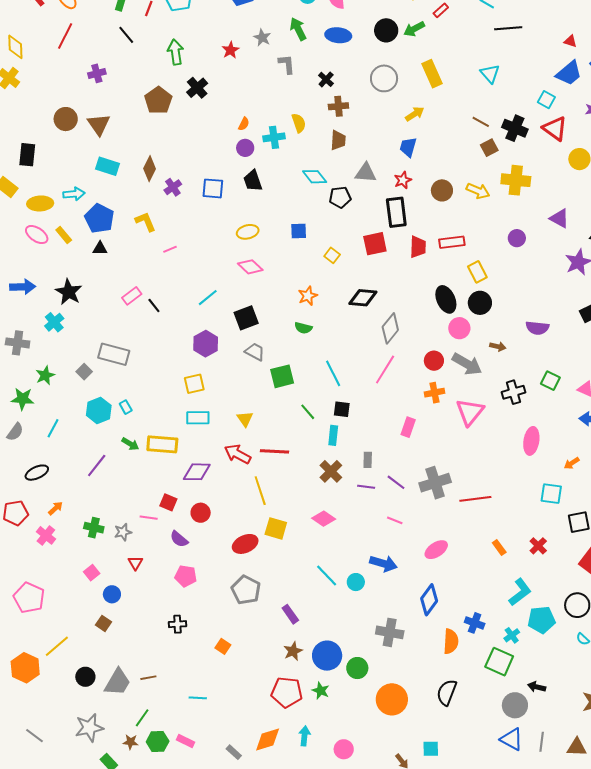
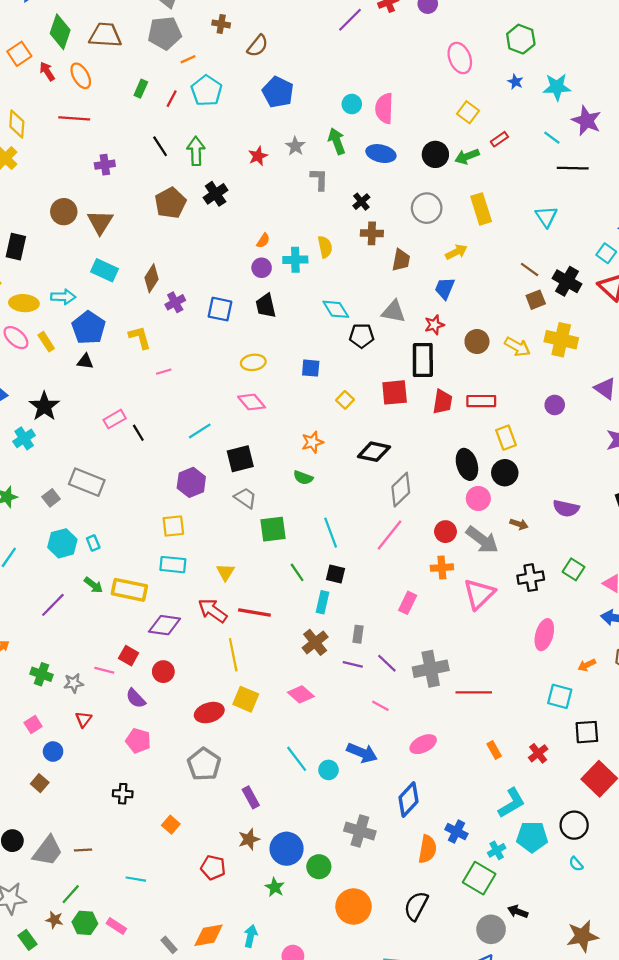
black line: (126, 35) -> (160, 146), moved
red line: (65, 36) -> (74, 118), turned 60
brown trapezoid: (338, 140) -> (401, 260), moved
red pentagon: (287, 692) -> (213, 867), moved, size x0.7

